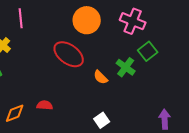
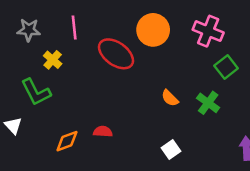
red ellipse: (69, 54) -> (116, 54), moved
green cross: (126, 67) -> (208, 103), moved

